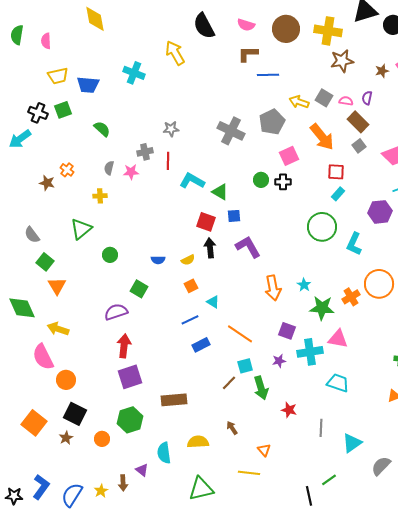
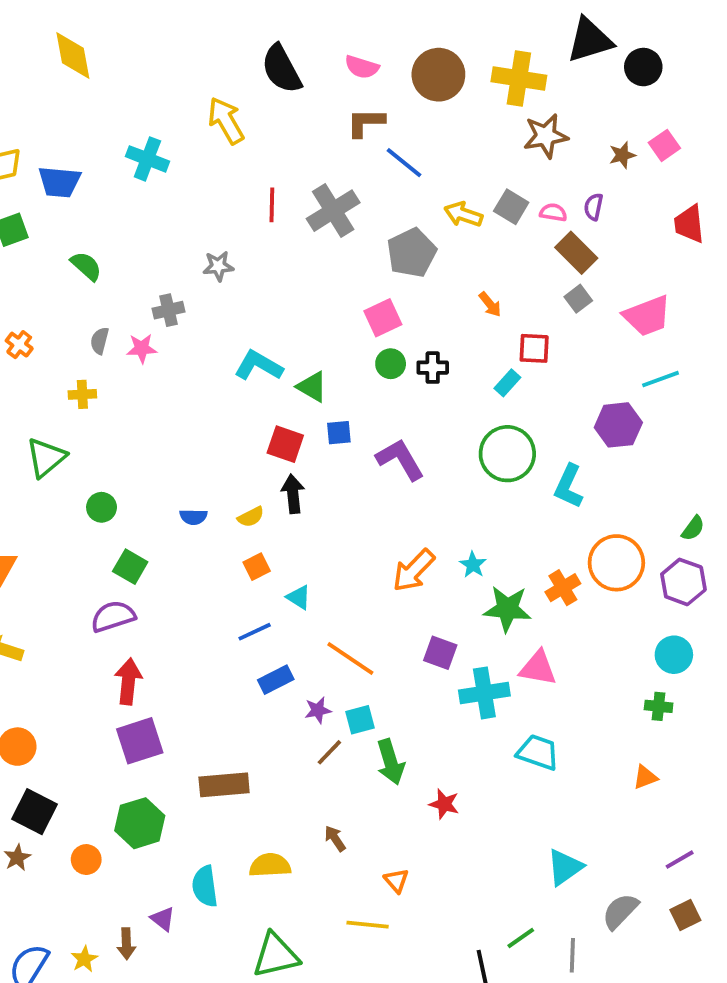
blue line: (268, 75) -> (404, 163), turned 40
gray cross: (231, 131) -> (333, 211), moved, turned 32
orange arrow: (322, 137) -> (490, 304), moved, size x0.5
pink square: (289, 156) -> (383, 318), moved
red line: (168, 161) -> (272, 205), moved
cyan rectangle: (338, 194) -> (507, 383), moved
purple L-shape: (248, 247) -> (400, 459), moved
orange arrow: (273, 288) -> (414, 570), turned 55
green square: (139, 289) -> (130, 567), moved
purple star: (279, 361) -> (318, 710), moved
gray line: (321, 428) -> (572, 955), moved

